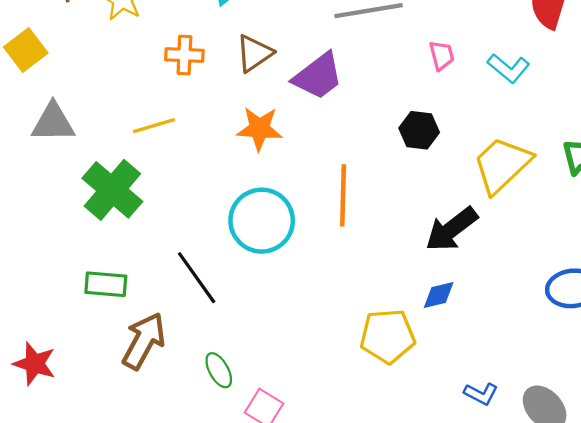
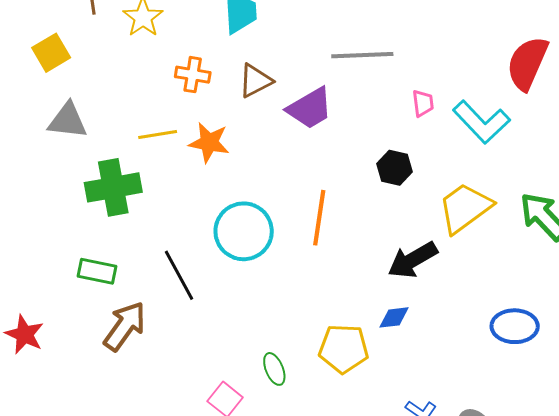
cyan L-shape: (509, 68) -> (481, 122), size x1.5
orange star: (259, 129) -> (209, 143), moved
green cross: (112, 190) -> (113, 187), turned 32
green ellipse: (219, 370) -> (274, 369), moved

